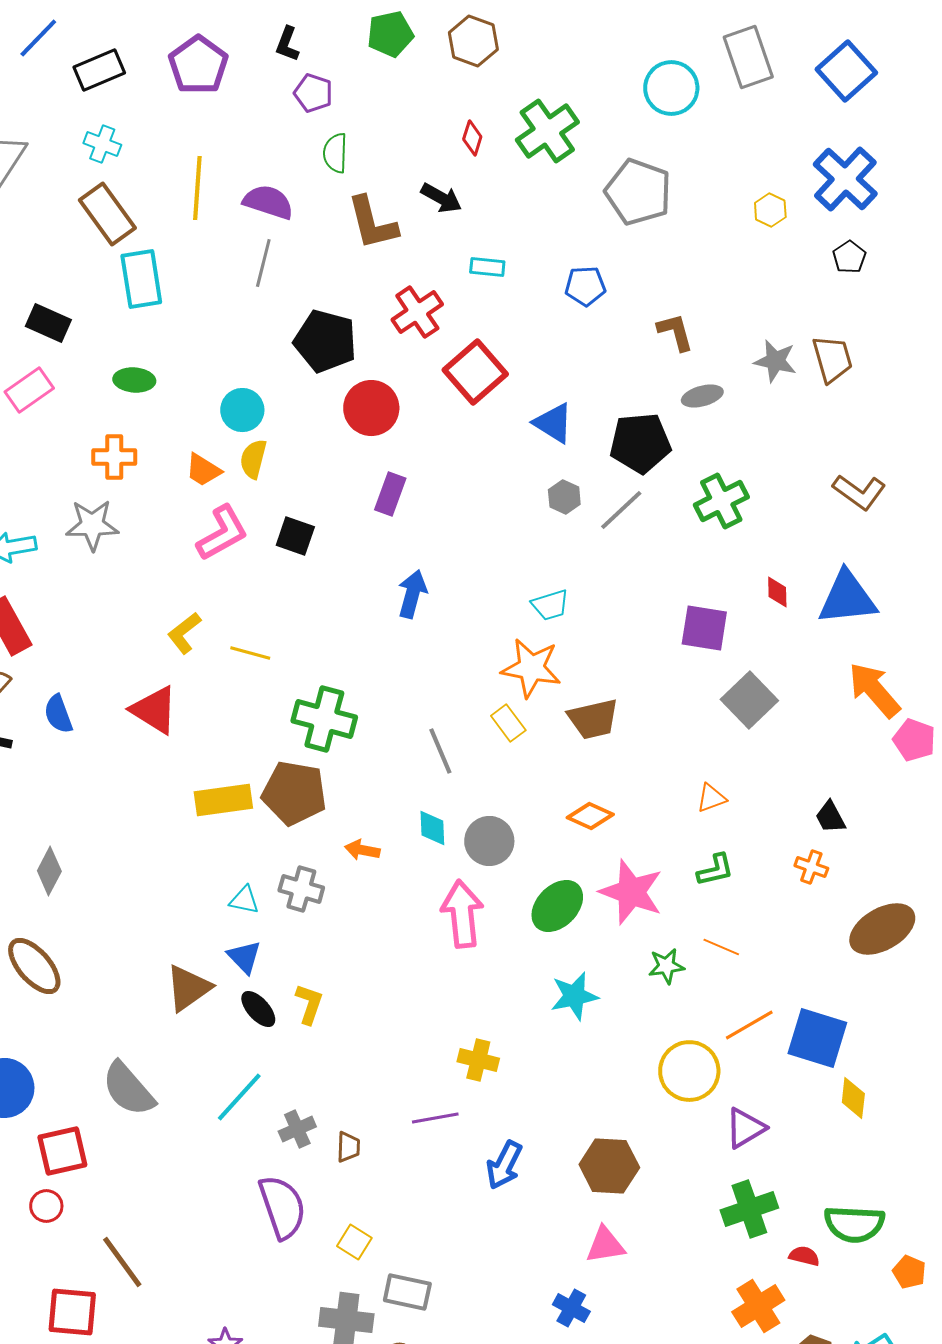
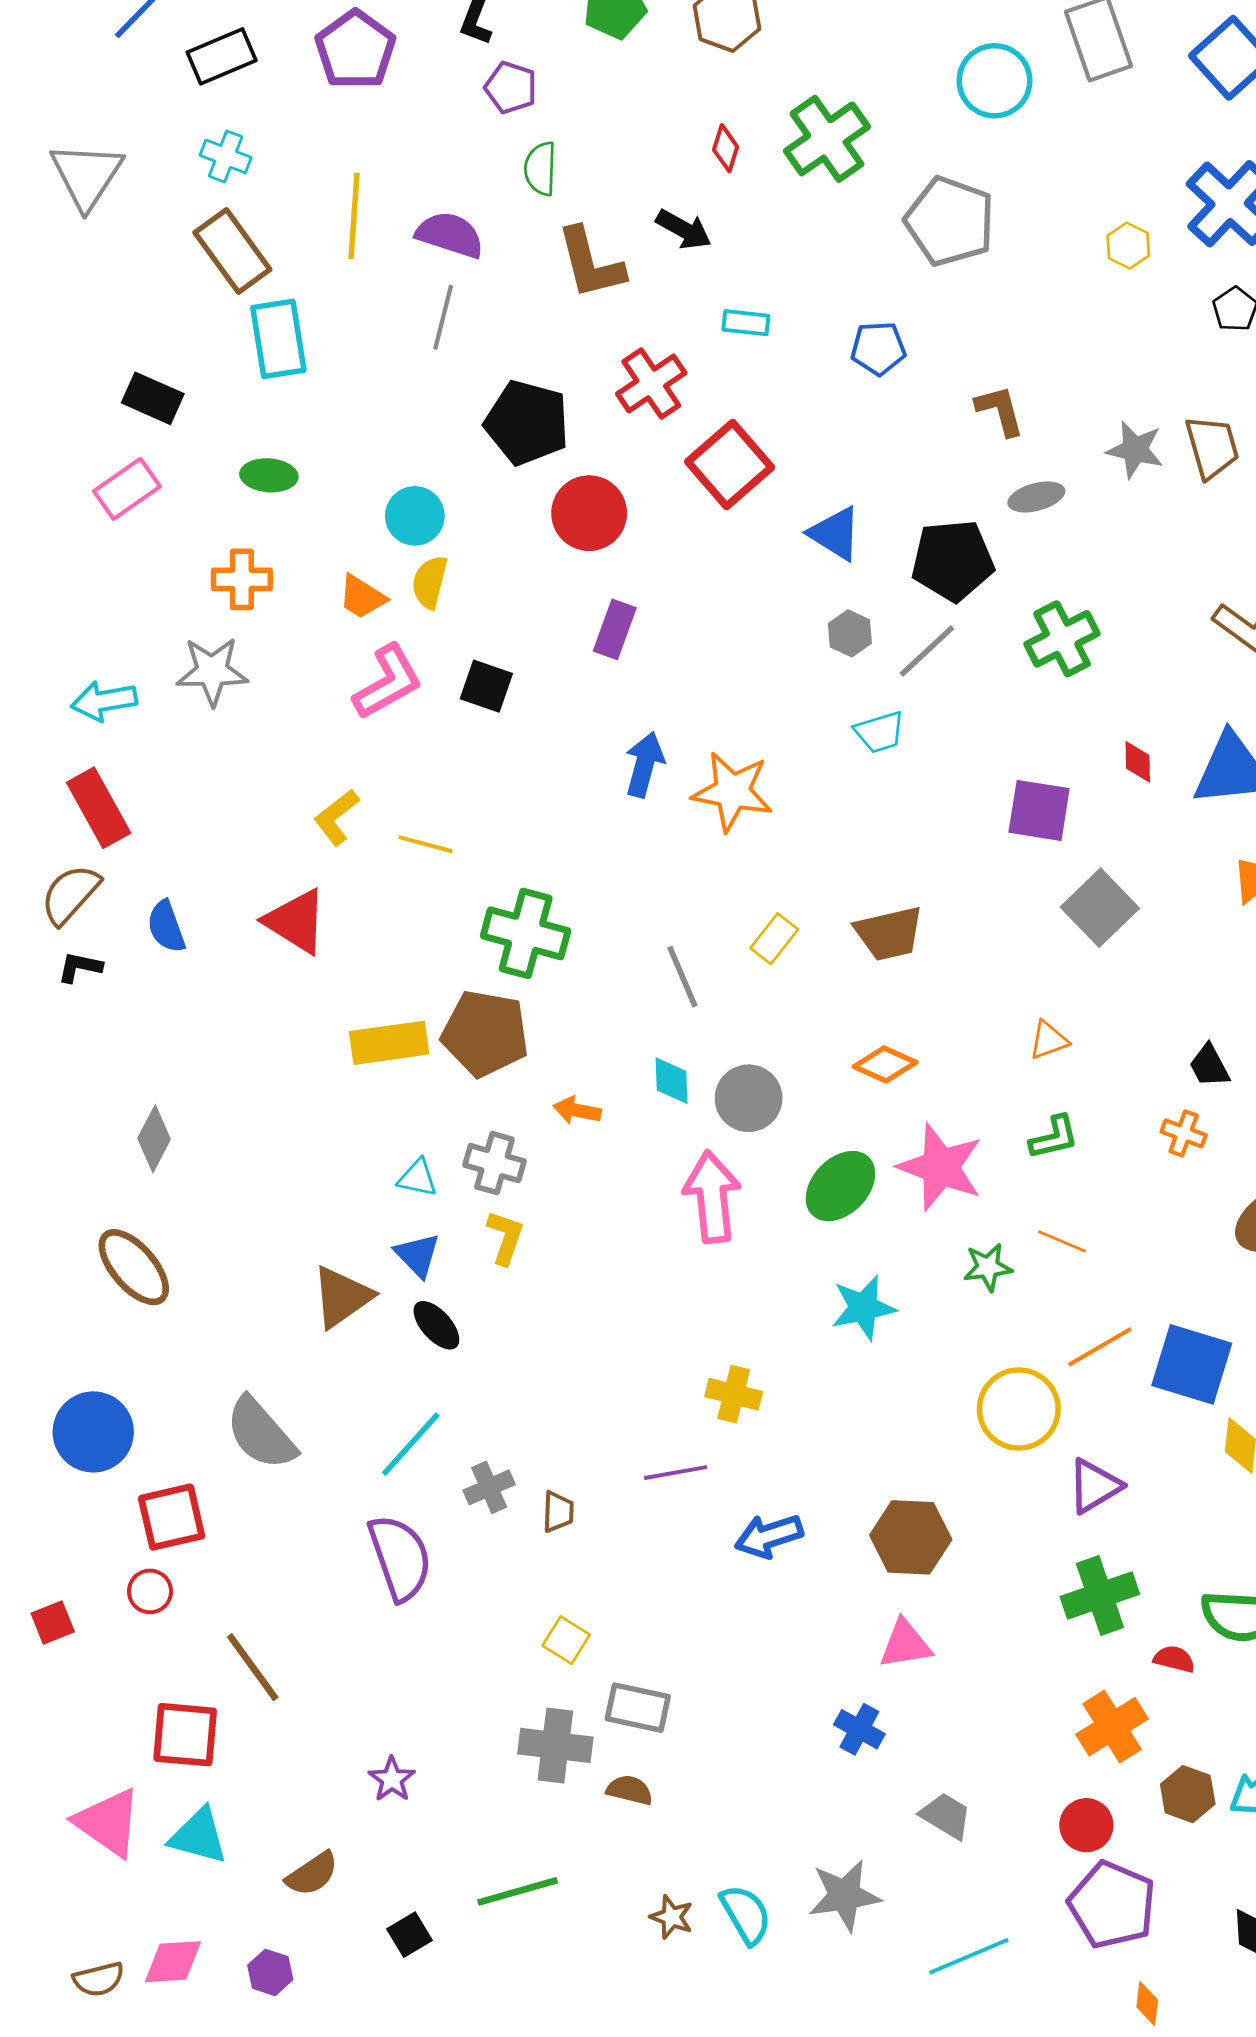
cyan trapezoid: (550, 605) -> (880, 732), moved
orange star: (531, 668) -> (732, 792), moved
yellow rectangle: (508, 723) -> (774, 939), turned 75
yellow L-shape: (309, 1004) -> (505, 1237), moved
blue arrow: (504, 1165) -> (769, 1536), turned 45
purple semicircle: (282, 1207) -> (400, 1558), moved

